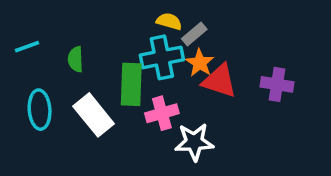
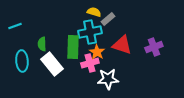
green semicircle: (76, 59) -> (42, 44), moved
orange star: (200, 63) -> (97, 52), moved
purple cross: (277, 84) -> (154, 47), turned -30

